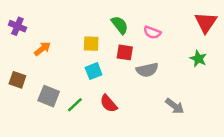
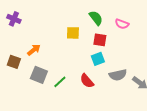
orange arrow: (42, 49) -> (34, 50), moved
gray semicircle: (147, 70) -> (118, 75), moved
cyan square: (94, 71) -> (98, 59), moved

